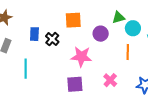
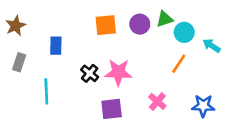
purple circle: (101, 34) -> (140, 24), moved
black cross: (52, 39) -> (90, 73), moved
orange line: (128, 52) -> (179, 64), turned 35

